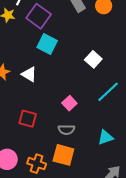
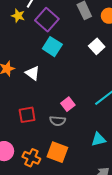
white square: (93, 59) -> (97, 46), moved
red square: (28, 119) -> (27, 115), turned -30
gray semicircle: (66, 130) -> (58, 121), moved

